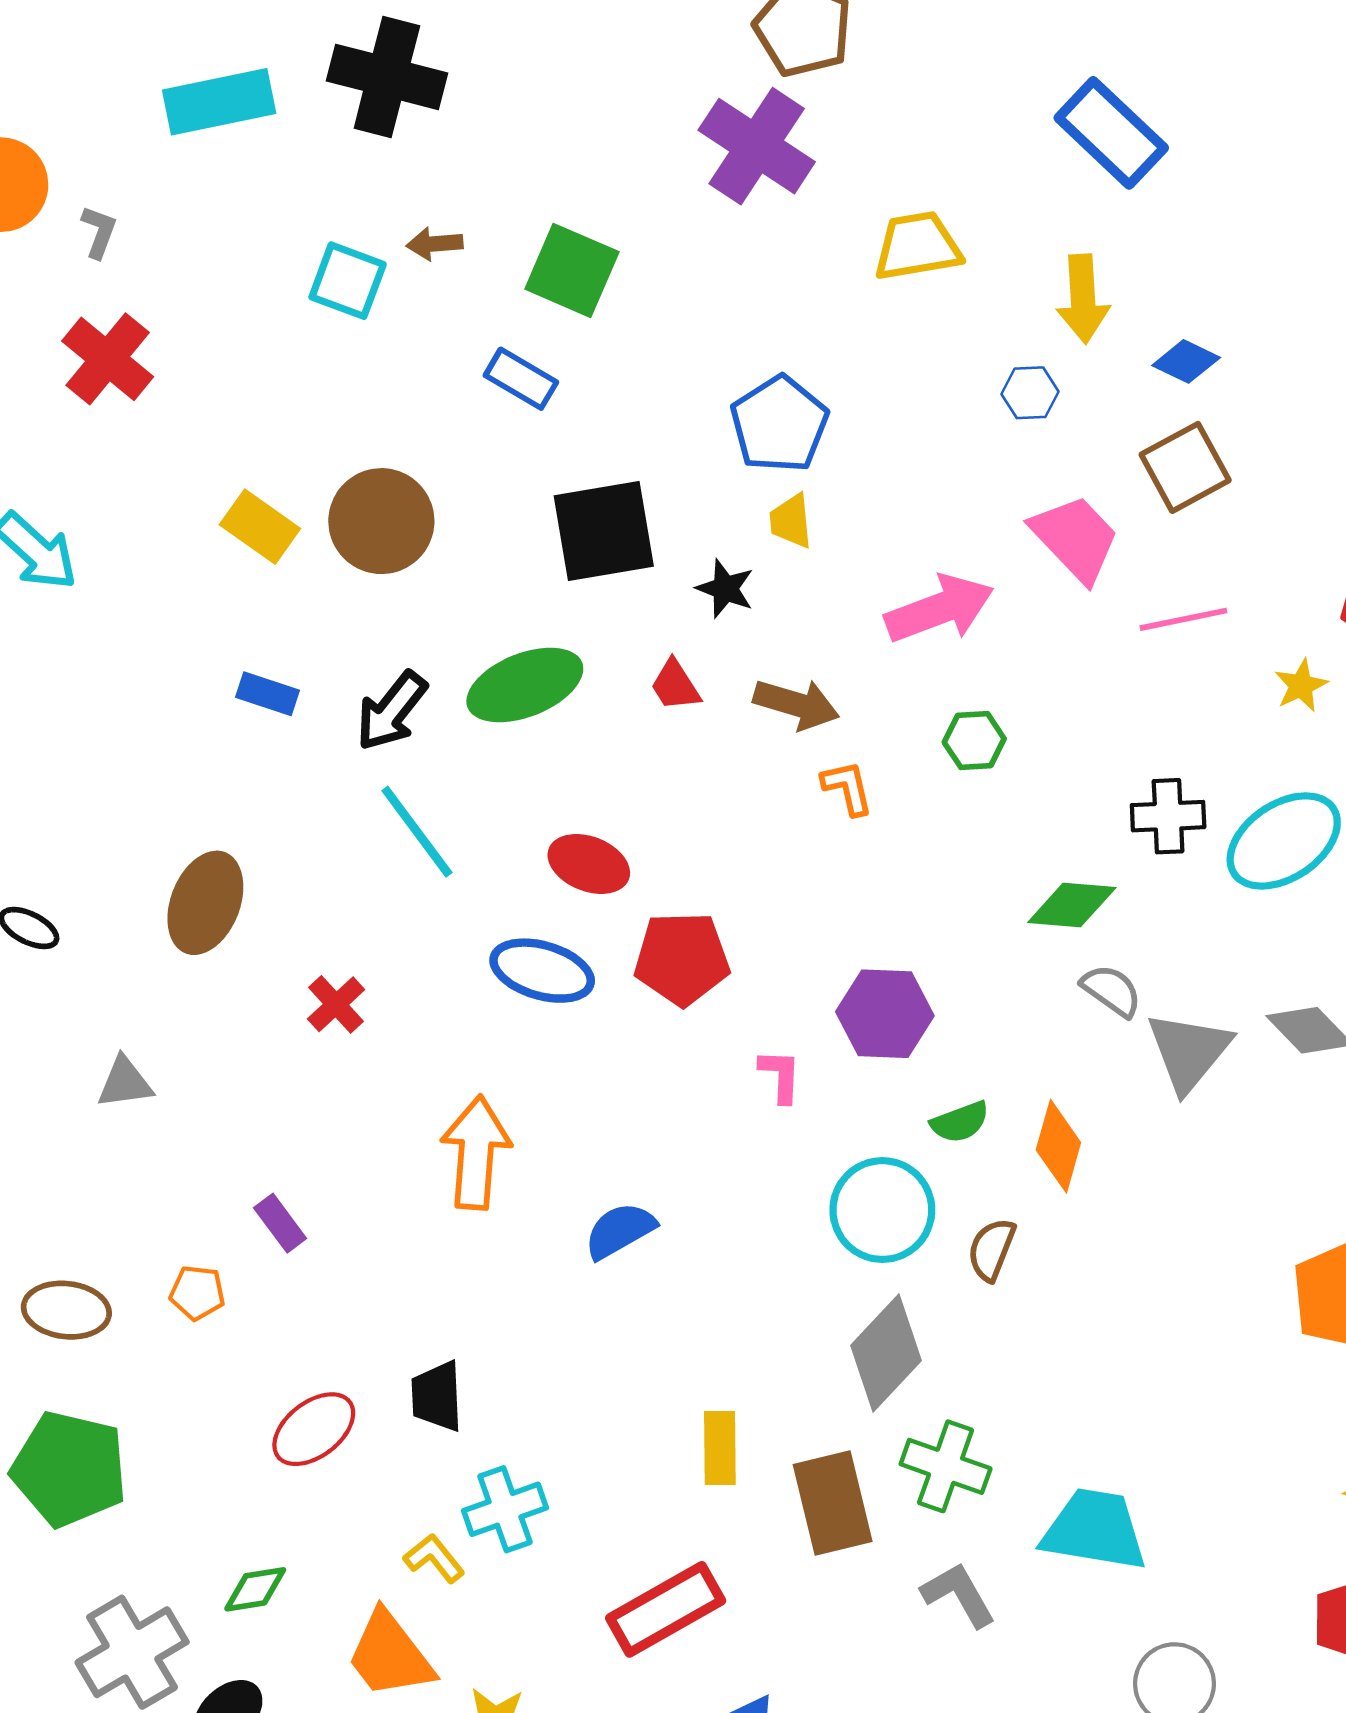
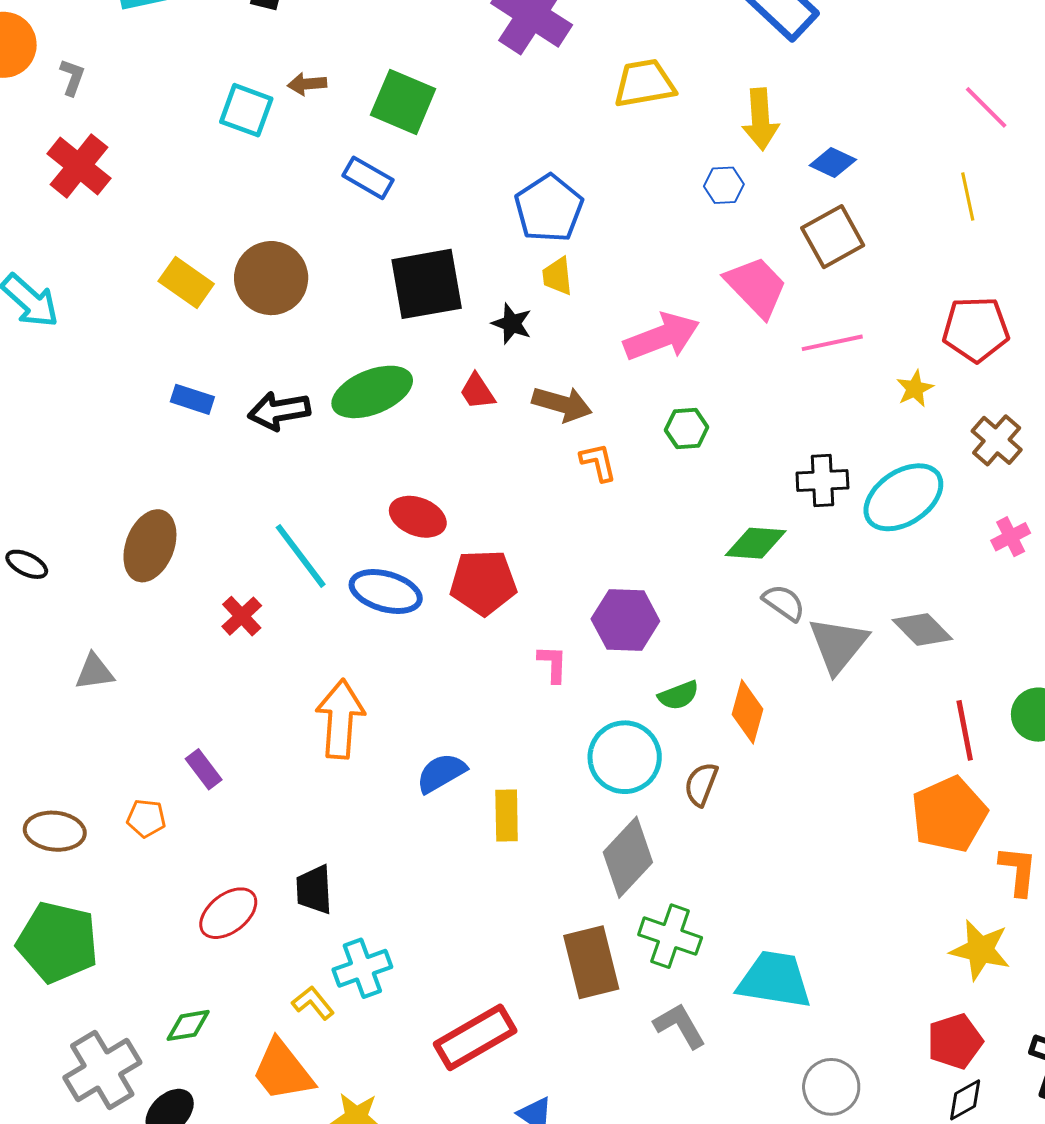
black arrow: (391, 711) -> (279, 411), turned 42
cyan line: (417, 832) -> (301, 556), moved
yellow rectangle: (720, 1448) -> (507, 815), moved

